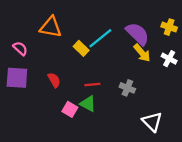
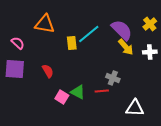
yellow cross: (169, 27) -> (150, 24), turned 32
yellow rectangle: (81, 48) -> (72, 43), turned 40
white cross: (169, 59) -> (150, 52), turned -32
red line: (92, 85) -> (102, 91), moved
white triangle: (152, 122) -> (135, 108), turned -42

